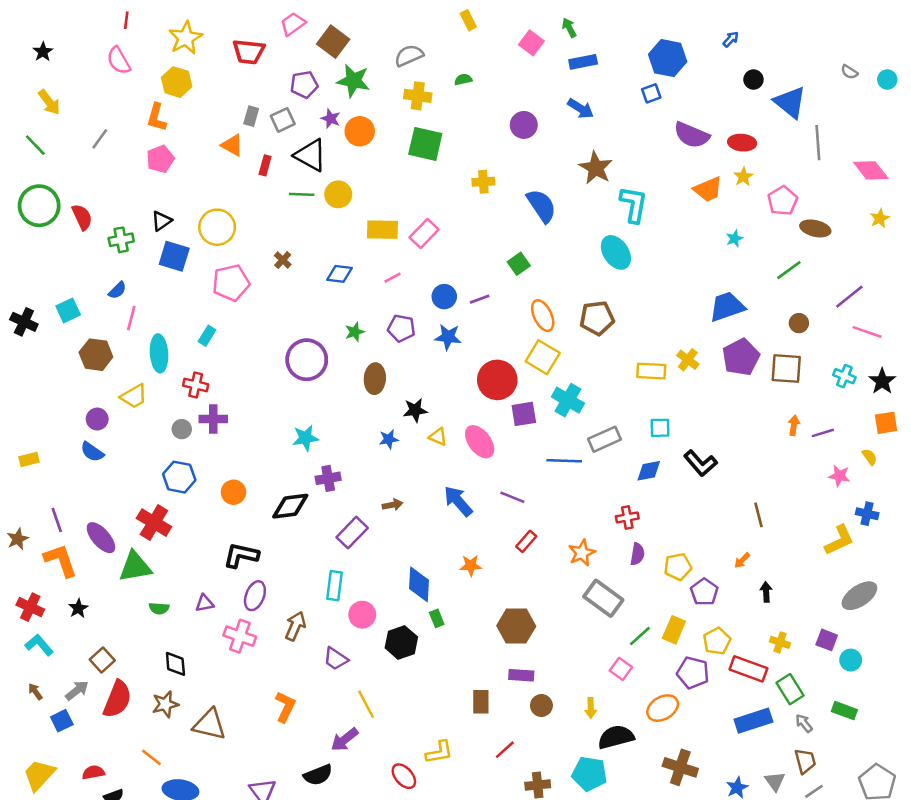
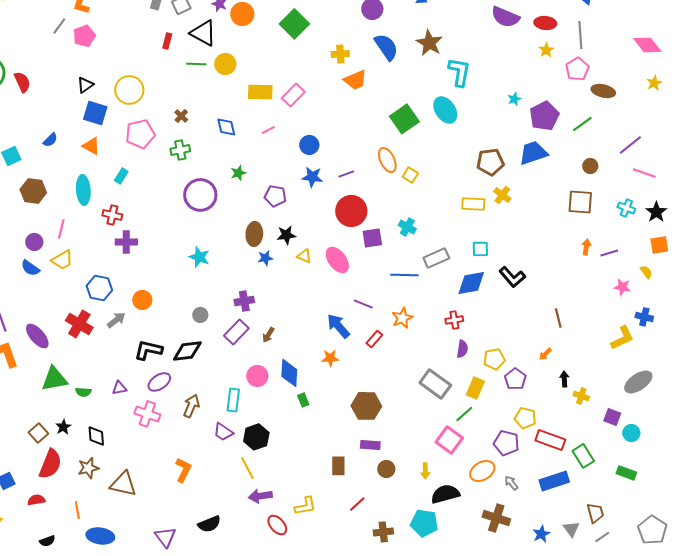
gray line: (100, 139) -> (59, 26), moved
gray line: (818, 143) -> (580, 35), moved
green square: (425, 144) -> (294, 24), turned 32
orange triangle: (232, 145) -> (91, 146), moved
orange trapezoid: (708, 189) -> (355, 80), moved
blue semicircle: (541, 206) -> (386, 47), moved
cyan star: (735, 239) -> (514, 99), moved
green cross: (121, 240) -> (180, 150), moved
green square: (519, 264) -> (404, 119), moved, size x1.6
blue diamond: (340, 274) -> (226, 127), turned 70
purple line: (480, 299) -> (346, 174), moved
pink line: (131, 318) -> (61, 229), moved
brown pentagon: (597, 318) -> (490, 162), moved
purple pentagon: (401, 328) -> (275, 196), moved
yellow square: (543, 357) -> (410, 175), moved, size x0.6
purple pentagon: (741, 357) -> (544, 116), moved
brown ellipse: (375, 379) -> (254, 234), moved
yellow trapezoid: (134, 396) -> (62, 260), moved
cyan cross: (568, 400) -> (407, 227), size x0.7
gray circle: (182, 429) -> (200, 315), moved
cyan star: (305, 438) -> (199, 257), turned 30
blue diamond: (649, 471) -> (471, 283), size x1.4
purple cross: (328, 478) -> (244, 301), moved
blue arrow: (458, 501) -> (338, 326), moved
brown arrow: (393, 505) -> (268, 335), moved, turned 133
black diamond: (290, 506) -> (187, 351), moved
orange star: (582, 553) -> (402, 318), moved
green triangle: (135, 567) -> (54, 379), moved
cyan rectangle: (334, 586) -> (233, 400), moved
purple ellipse: (255, 596) -> (159, 382), turned 35
black star: (78, 608) -> (63, 427), moved
pink circle: (362, 615) -> (257, 376), moved
yellow rectangle: (674, 630) -> (475, 388), moved
yellow pentagon: (717, 641) -> (525, 418), turned -30
black hexagon: (401, 642) -> (256, 437), moved
yellow cross: (780, 642) -> (581, 396), moved
pink square: (621, 669) -> (449, 440), size x1.5
gray arrow: (77, 690) -> (116, 320), moved
gray arrow: (804, 723) -> (511, 483), moved
purple arrow: (345, 740) -> (260, 496), moved, turned 30
orange line: (151, 757) -> (77, 510), turned 42
red semicircle: (93, 772) -> (36, 500), moved

